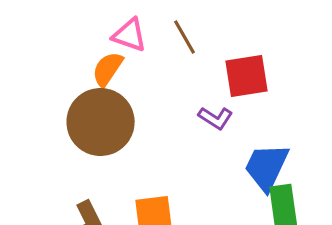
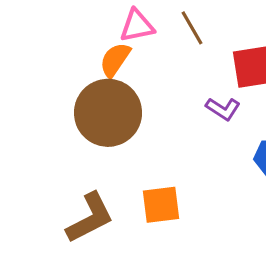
pink triangle: (130, 35) -> (137, 26), turned -30

